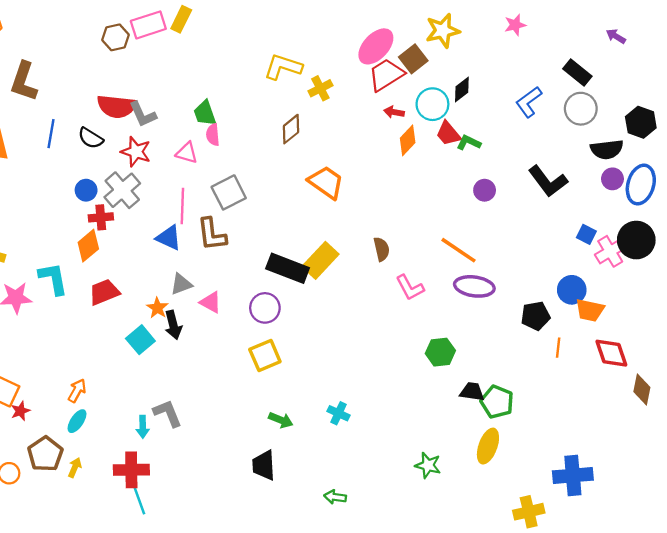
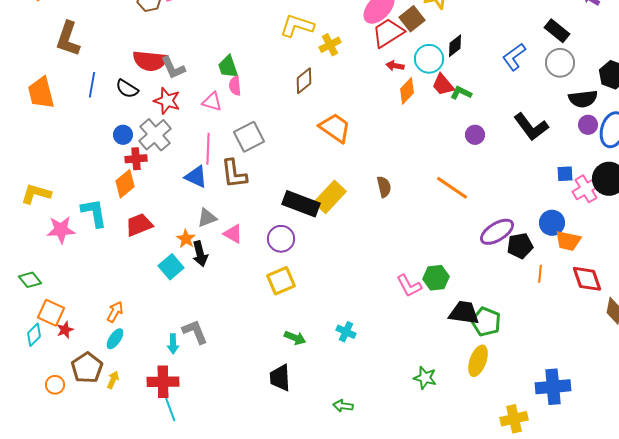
blue square: (586, 234) -> (565, 174), turned -30
purple ellipse: (474, 286) -> (497, 232), moved, turned -40
pink L-shape: (410, 288) -> (409, 286), moved
black trapezoid: (472, 392) -> (464, 313), size x1.4

